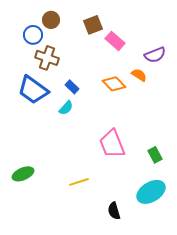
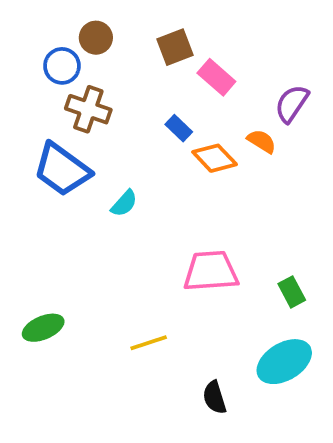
purple semicircle: (155, 55) -> (292, 104), turned 145
blue rectangle: (72, 87) -> (179, 128), moved
pink trapezoid: (112, 144) -> (211, 271), turned 108

